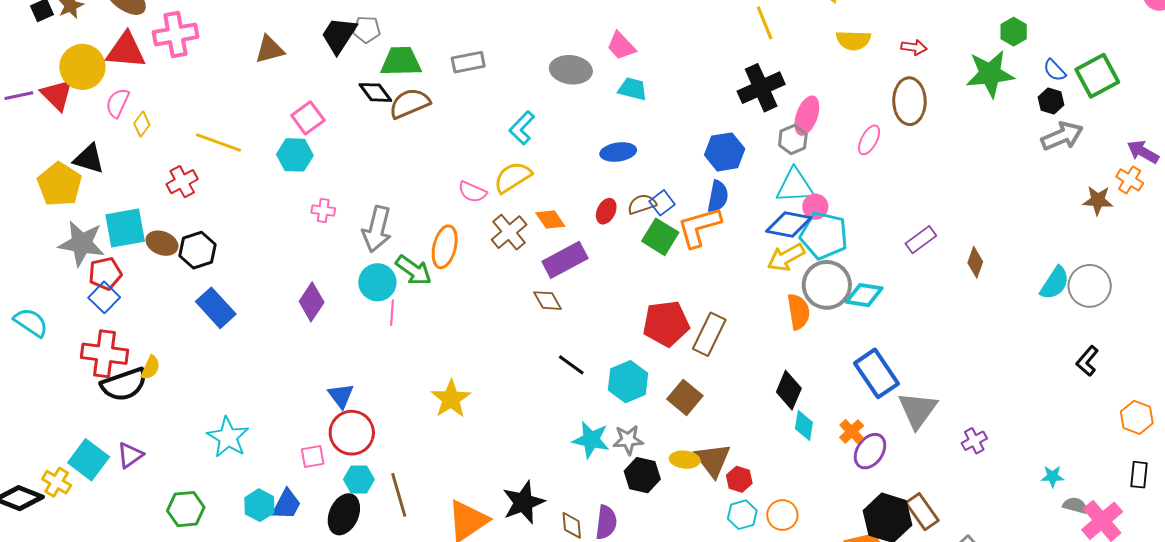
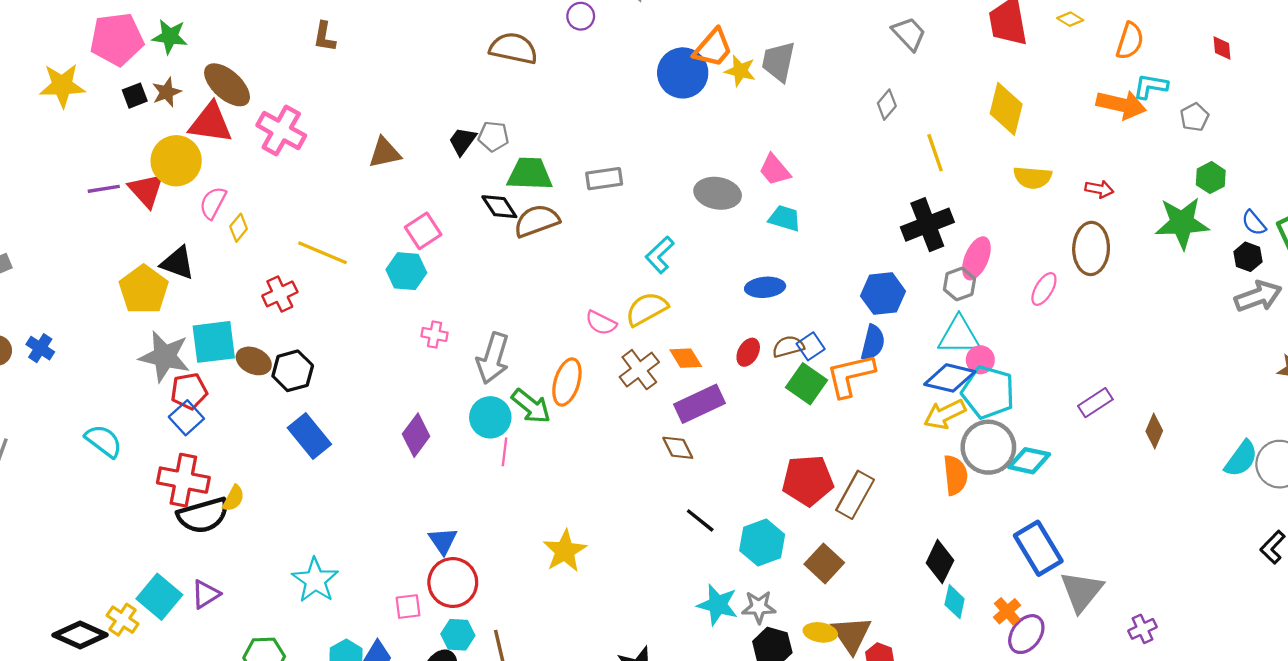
pink cross: (175, 35) -> (281, 130), turned 36
black trapezoid: (339, 35) -> (462, 141), size x0.7
red triangle: (126, 50) -> (211, 123), moved

